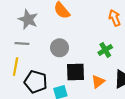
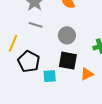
gray line: (22, 43) -> (36, 25), moved
gray circle: (60, 48) -> (67, 35), moved

